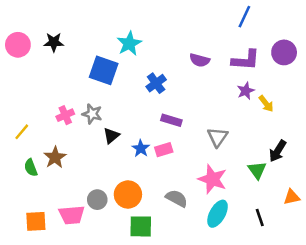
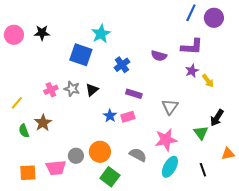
purple circle: (284, 52) -> (214, 18), moved
purple semicircle: (200, 60) -> (159, 56), moved
black triangle: (111, 136) -> (92, 90), moved
pink star: (212, 179) -> (166, 140), turned -30
green square: (141, 226) -> (110, 177), turned 36

